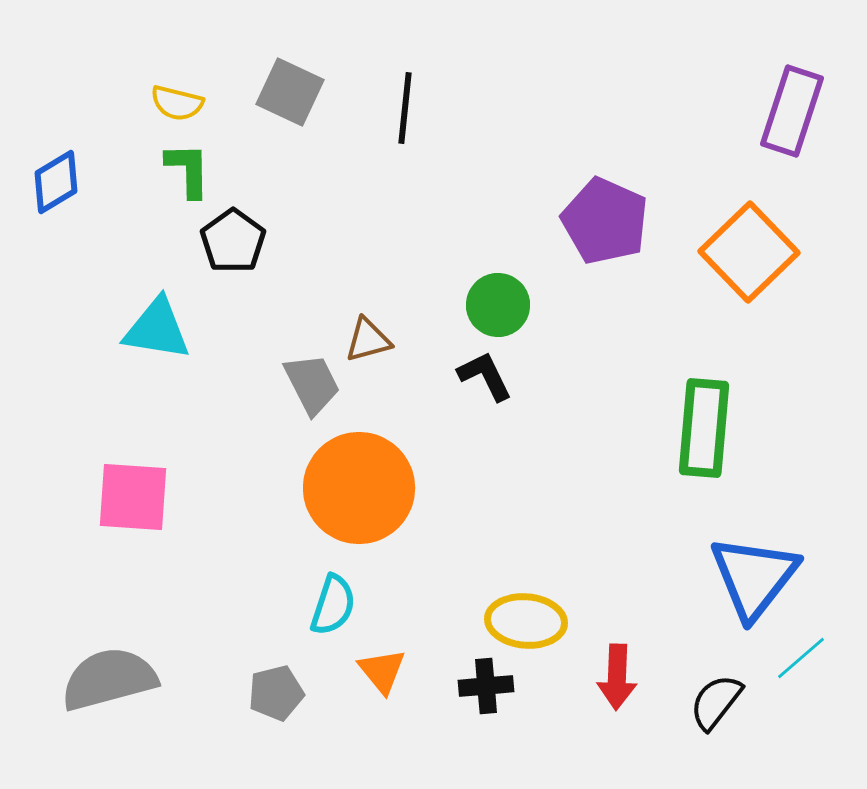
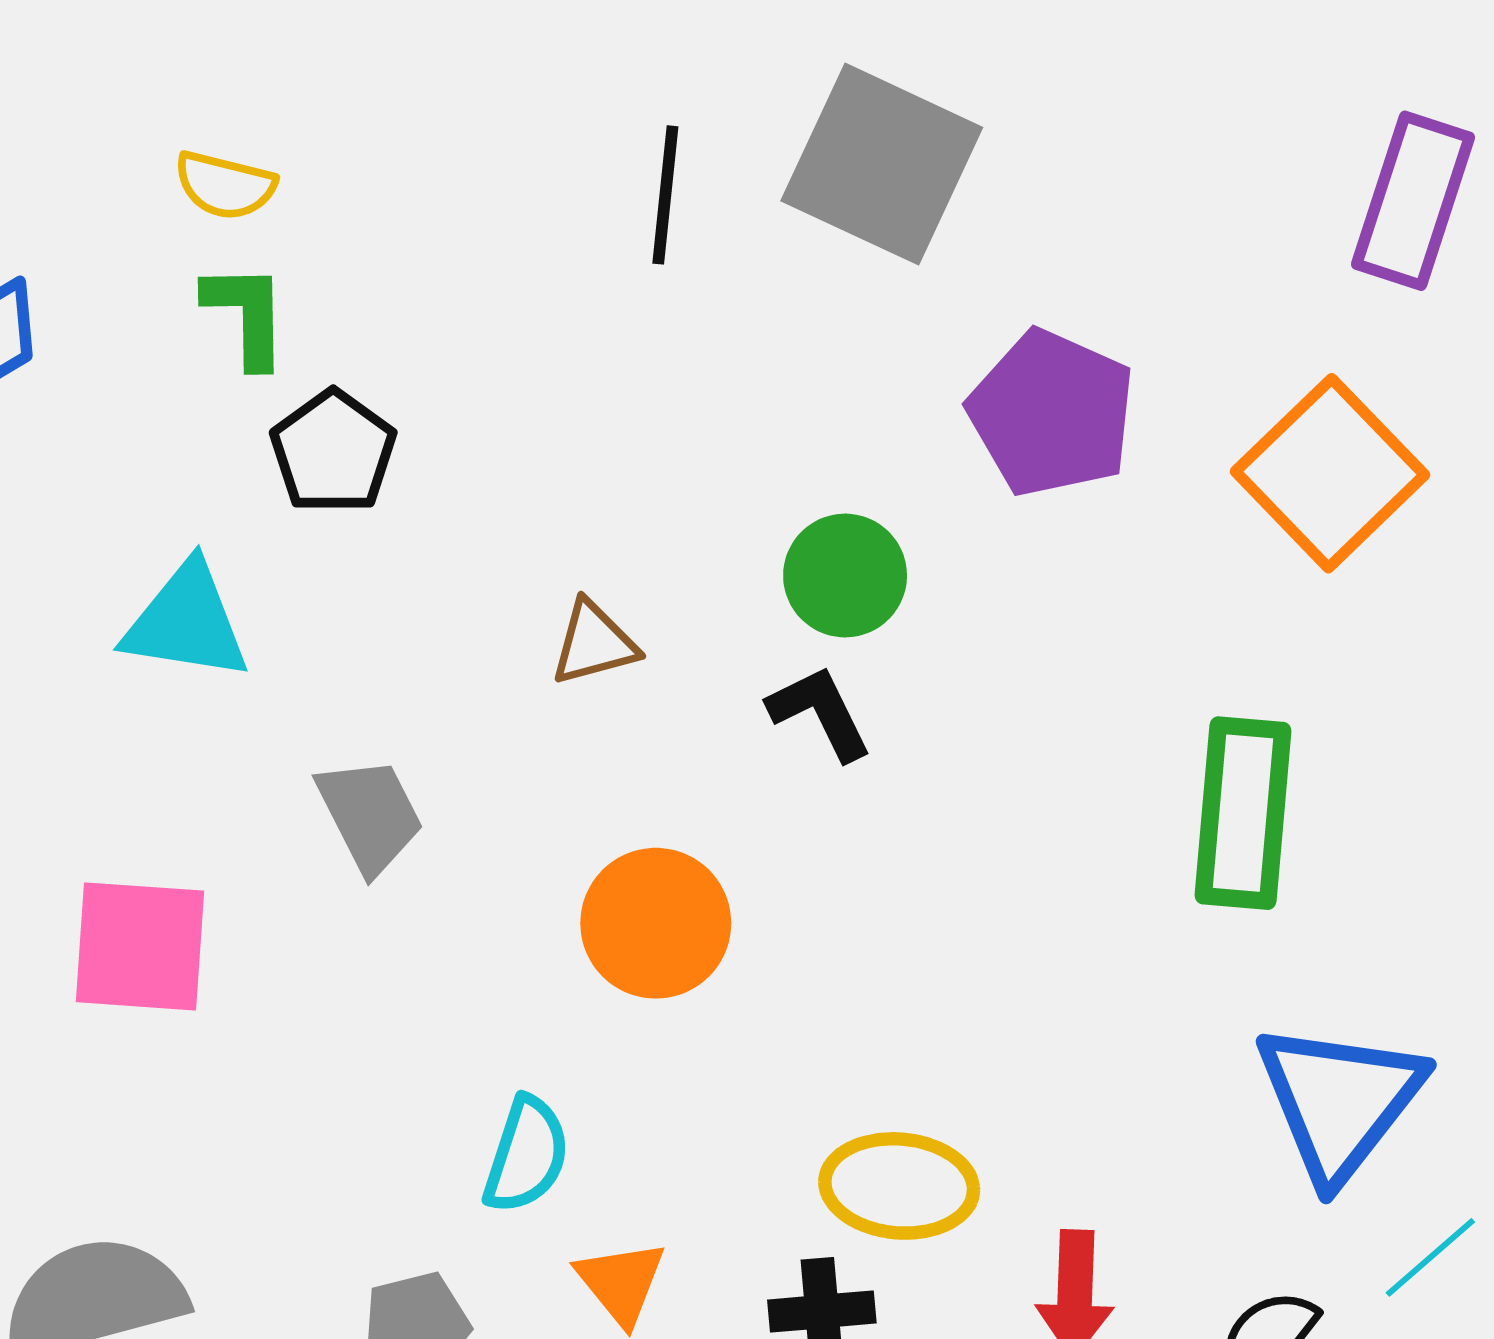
gray square: (290, 92) -> (882, 164), moved, size x1.5
gray trapezoid: (312, 384) -> (370, 815), moved
orange circle: (359, 488) -> (656, 923), moved, size x0.7

